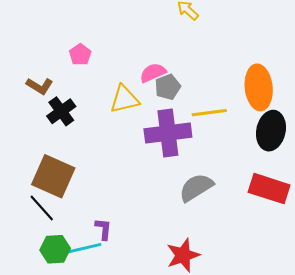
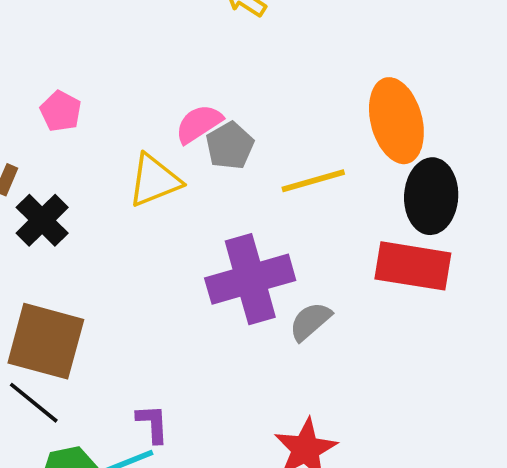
purple cross: (168, 133) -> (250, 279), moved
gray semicircle: (196, 187) -> (310, 321), size x0.7
red rectangle: (269, 189) -> (413, 266), moved

